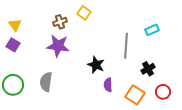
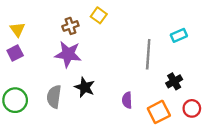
purple square: (13, 45) -> (15, 53), turned 32
black star: (96, 65) -> (85, 87), moved
orange square: (135, 95) -> (159, 112), turned 30

